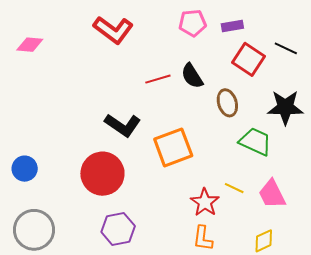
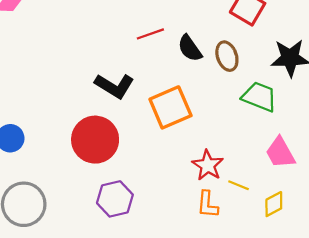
black semicircle: (192, 76) -> (190, 48), moved
yellow line: (234, 188) -> (239, 185), moved

